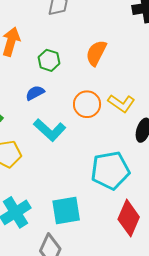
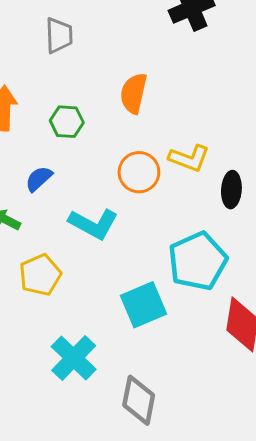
blue semicircle: (35, 93) -> (39, 179), moved
cyan square: (66, 210) -> (143, 305), moved

